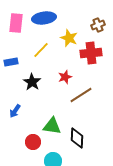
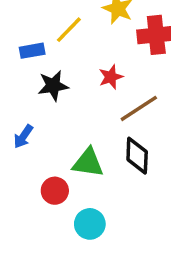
blue rectangle: (11, 62) -> (32, 51), moved
black star: (32, 82) -> (53, 86), turned 30
black diamond: (77, 138) -> (137, 156), moved

